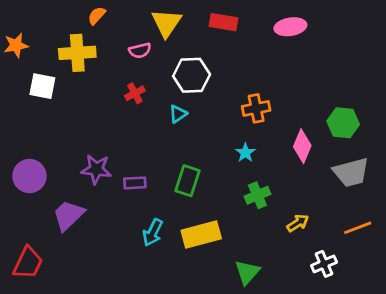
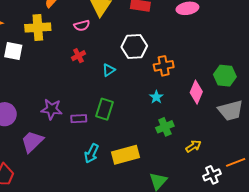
white hexagon: (192, 75) -> (134, 46), moved
green rectangle: (188, 181) -> (105, 109), moved
orange line: (358, 228) -> (236, 162), moved

